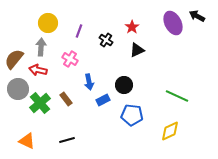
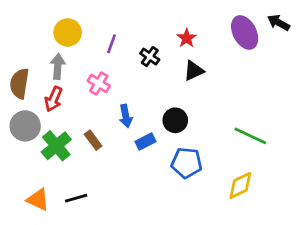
brown semicircle: (14, 59) -> (19, 83), turned -30
red arrow: (38, 70) -> (53, 99), turned -78
black line: (67, 140) -> (76, 198), moved

